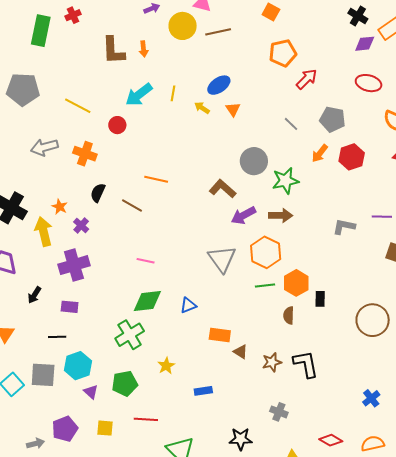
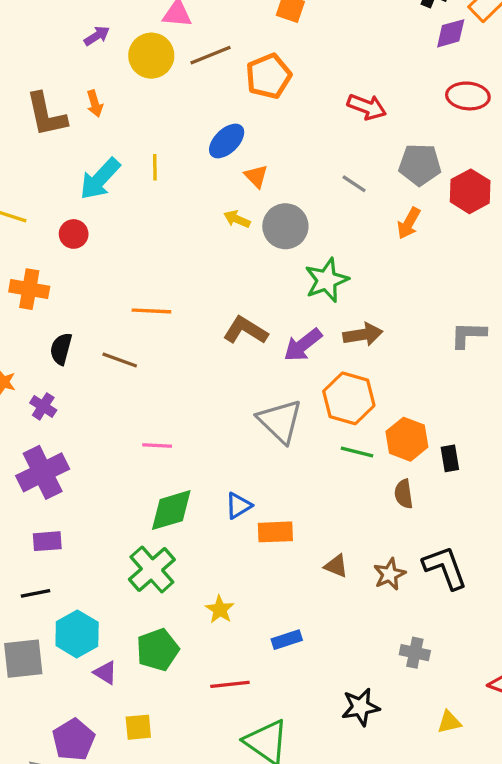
orange pentagon: (283, 53) -> (268, 76), moved
red arrow: (307, 79) -> (367, 107), turned 75
yellow arrow: (202, 108) -> (237, 219), moved
red hexagon: (352, 157) -> (470, 191), moved
gray circle: (254, 161) -> (285, 226), moved
green star: (285, 181) -> (327, 280), moved
brown L-shape: (223, 189) -> (245, 330), moved
green line: (265, 285) -> (357, 452), turned 30
orange rectangle: (220, 335) -> (275, 532), moved
red line: (146, 419) -> (230, 684), moved

